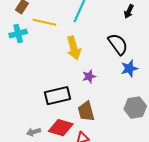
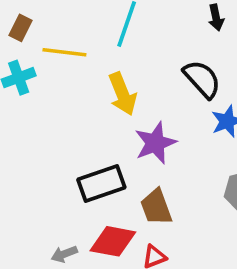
black arrow: (129, 11) -> (216, 18), turned -32
purple star: (89, 76) -> (155, 143), size x1.6

